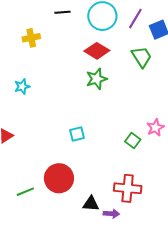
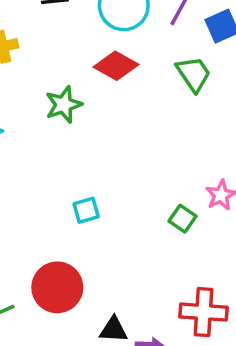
green star: (97, 79) -> (64, 105), moved
red cross: (128, 188) -> (203, 312), moved

